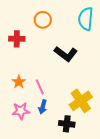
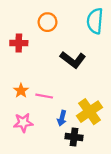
pink line: (40, 87) -> (44, 96), turned -56
blue arrow: (43, 107) -> (62, 118), moved

